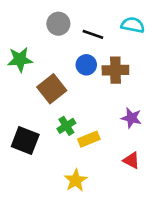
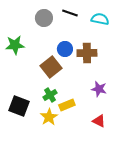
black line: (93, 34) -> (70, 13), moved
brown square: (52, 89) -> (51, 67), moved
yellow star: (76, 180) -> (49, 117), moved

